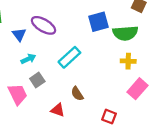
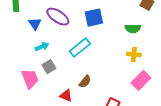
blue square: (99, 22) -> (94, 18), moved
green semicircle: (125, 33) -> (133, 28), size x0.7
brown semicircle: (77, 94) -> (85, 82), turned -112

